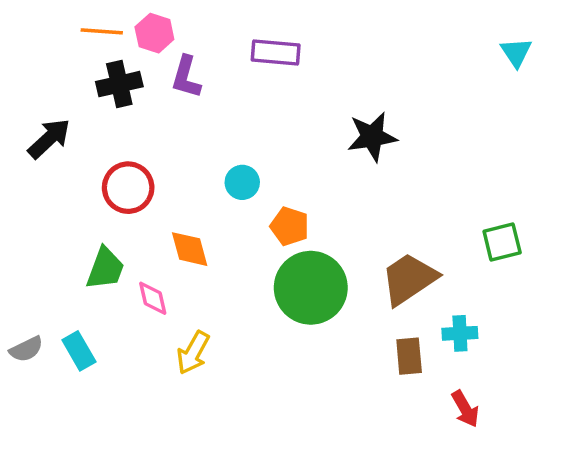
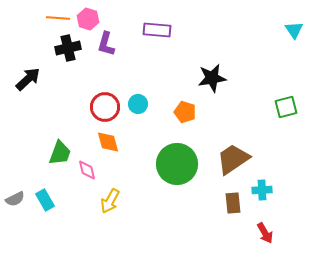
red circle: (128, 188) -> (105, 107), moved
orange pentagon: (290, 226) -> (185, 112), moved
green square: (502, 242) -> (286, 107), moved

